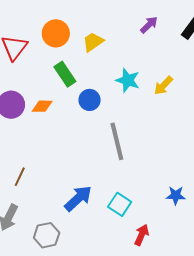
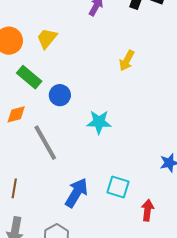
cyan star: (128, 80) -> (99, 122), moved
gray line: (117, 141) -> (45, 143), moved

